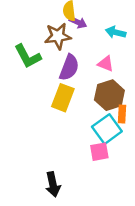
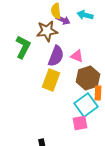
cyan arrow: (116, 32) -> (85, 15), moved
green L-shape: (28, 56) -> (23, 47), turned -125
pink triangle: (106, 64) -> (77, 56), moved

